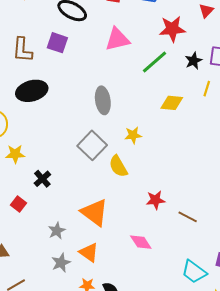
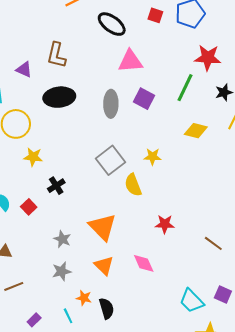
pink triangle: (117, 39) -> (130, 61), moved
purple square: (57, 43) -> (144, 99), moved
green line: (155, 62) -> (185, 88), turned -32
gray ellipse: (103, 100) -> (111, 104), moved
brown line: (188, 217) -> (213, 243), moved
gray star: (57, 231) -> (62, 239), turned -30
orange triangle: (89, 252) -> (104, 266), moved

